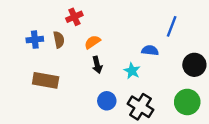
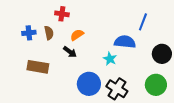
red cross: (74, 17) -> (62, 14), turned 32
blue semicircle: (150, 50) -> (125, 42), size x1.5
black arrow: (97, 65) -> (70, 52), moved, turned -40
blue circle: (107, 101) -> (89, 84), size x1.5

